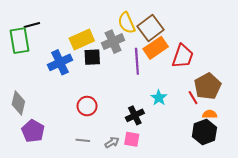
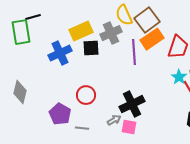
cyan star: (159, 98) -> (179, 77), moved
black cross: (135, 115) -> (132, 104), size x1.4
purple pentagon: (33, 131) -> (60, 114), moved
gray arrow: (112, 142) -> (114, 120), moved

